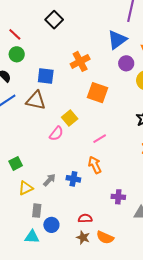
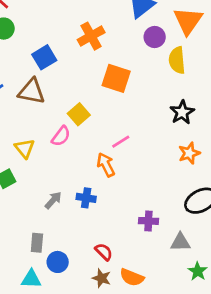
blue square: (46, 76) -> (44, 57), turned -36
orange arrow: (95, 165) -> (106, 165), moved
yellow triangle: (26, 188) -> (25, 148), moved, turned -42
red semicircle: (85, 218) -> (104, 252), turned 48

